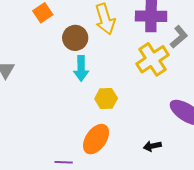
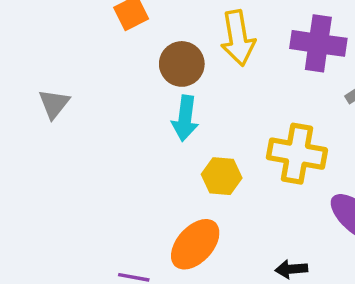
yellow cross: (152, 59) -> (297, 154), moved, turned 36

